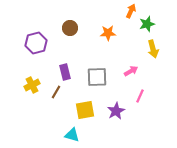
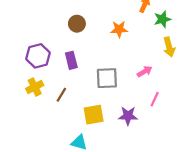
purple hexagon: (36, 43) -> (38, 56), moved
purple rectangle: (65, 72) -> (71, 60), moved
purple star: (116, 111) -> (128, 116), turned 30

